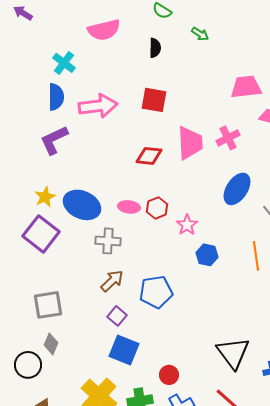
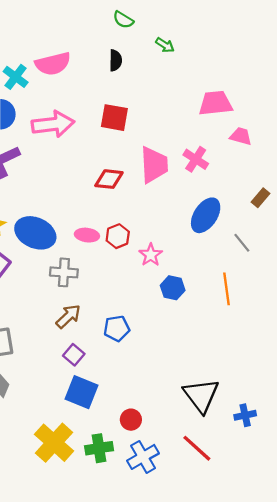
pink semicircle: (104, 30) -> (53, 64), moved
pink cross: (228, 138) -> (196, 159), turned -30
blue pentagon: (156, 292) -> (117, 328), size x0.7

